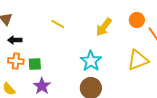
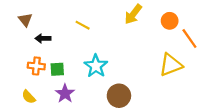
yellow arrow: (104, 27) -> (133, 14), moved
black arrow: (15, 40) -> (43, 38), moved
cyan star: (91, 61) -> (96, 66), moved

